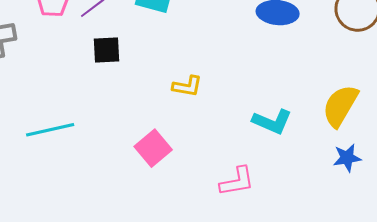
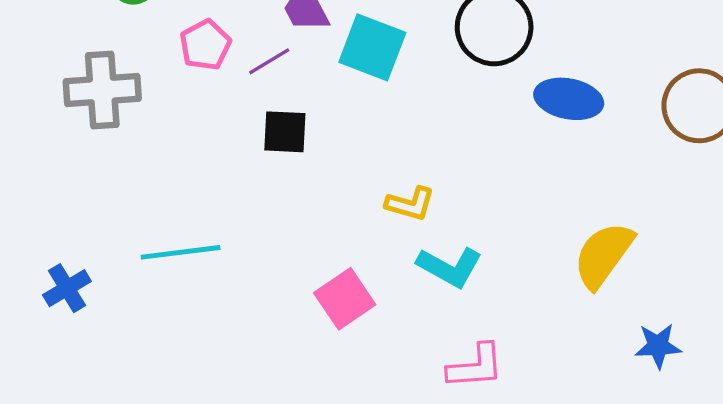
yellow semicircle: (340, 106) -> (603, 255), moved
cyan L-shape: (272, 122) -> (450, 267), moved

